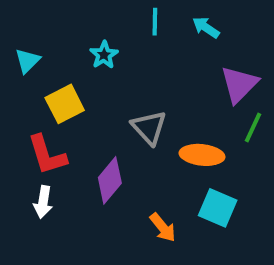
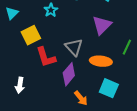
purple triangle: (239, 84) -> (102, 25), moved
red L-shape: (47, 155) -> (46, 57), moved
purple diamond: (110, 180) -> (69, 74), moved

